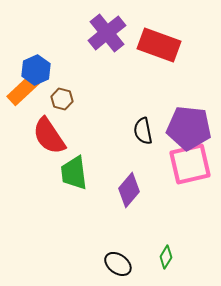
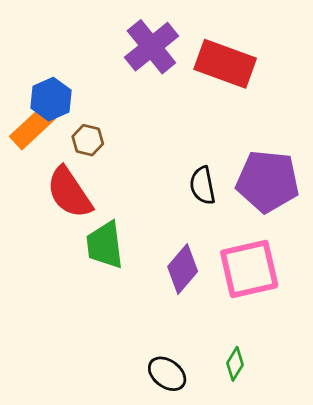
pink square: (190, 164) -> (249, 269), moved

